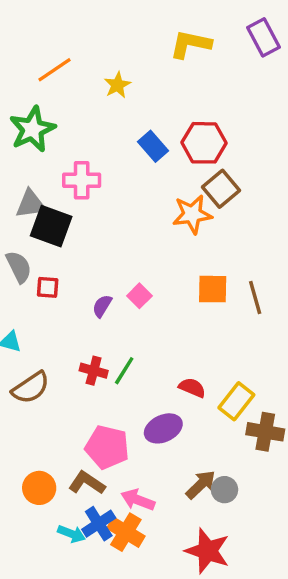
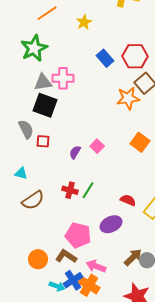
gray triangle: (31, 204) -> (43, 82), moved
orange square: (213, 289) -> (140, 142), turned 36

